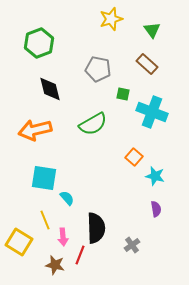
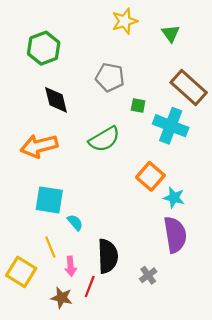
brown rectangle: (147, 64) -> (189, 87), moved, size x1.5
orange square: (134, 157) -> (150, 176), size x1.4
purple semicircle: (156, 209) -> (175, 235), size x2.0

